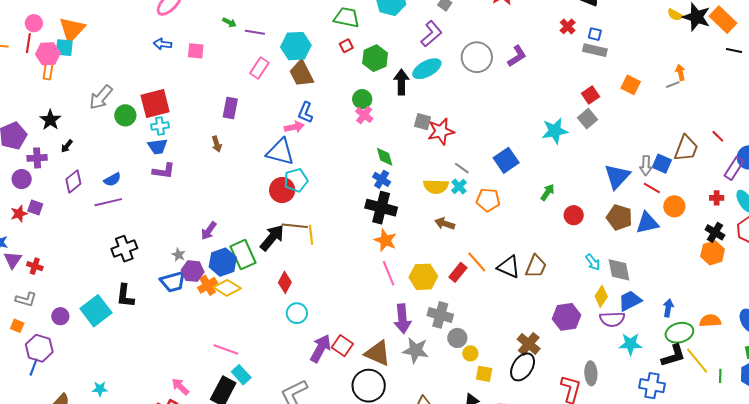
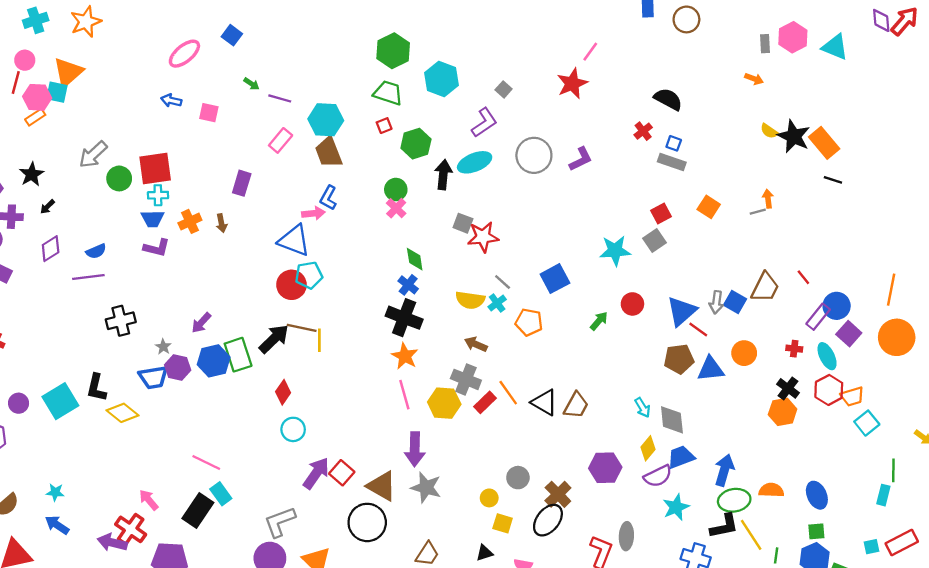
orange rectangle: (48, 71) -> (35, 117), turned 42
red line: (652, 188) -> (698, 329), moved
red circle: (574, 215) -> (632, 304), moved
brown pentagon: (619, 217) -> (679, 359), turned -30
black cross: (124, 249) -> (121, 321), moved
orange cross: (208, 285) -> (190, 221), moved
yellow diamond: (227, 288) -> (123, 413), moved
blue arrow: (668, 308) -> (724, 470), size x1.5
gray cross: (440, 315) -> (466, 379), moved
purple semicircle: (612, 319) -> (658, 476), turned -30
gray circle: (457, 338) -> (518, 478), moved
cyan star: (630, 344) -> (676, 507), turned -30

